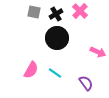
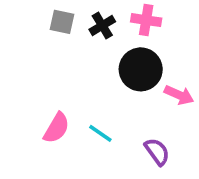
pink cross: (80, 11) -> (146, 20), turned -35
black circle: (57, 38) -> (141, 69), moved

